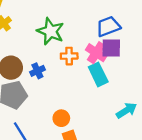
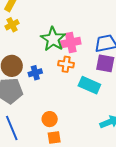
pink cross: (96, 53) -> (71, 43), moved, turned 36
cyan rectangle: (98, 74) -> (89, 85), turned -50

